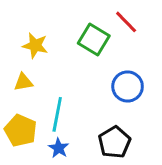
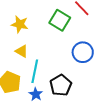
yellow triangle: (23, 82) -> (22, 51), moved, turned 40
black pentagon: (114, 142) -> (61, 85), moved

